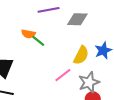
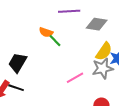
yellow semicircle: (81, 55) -> (104, 51), moved
gray star: (89, 82) -> (103, 68), moved

